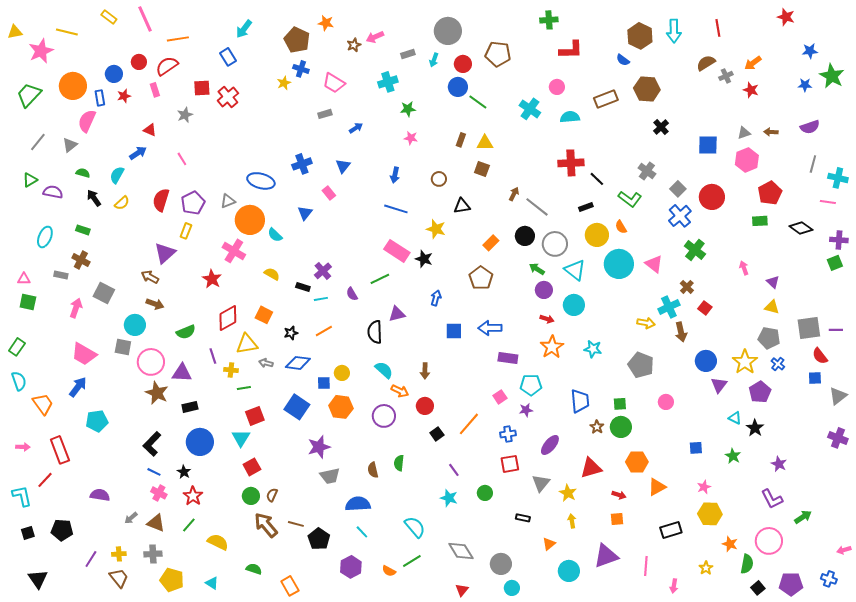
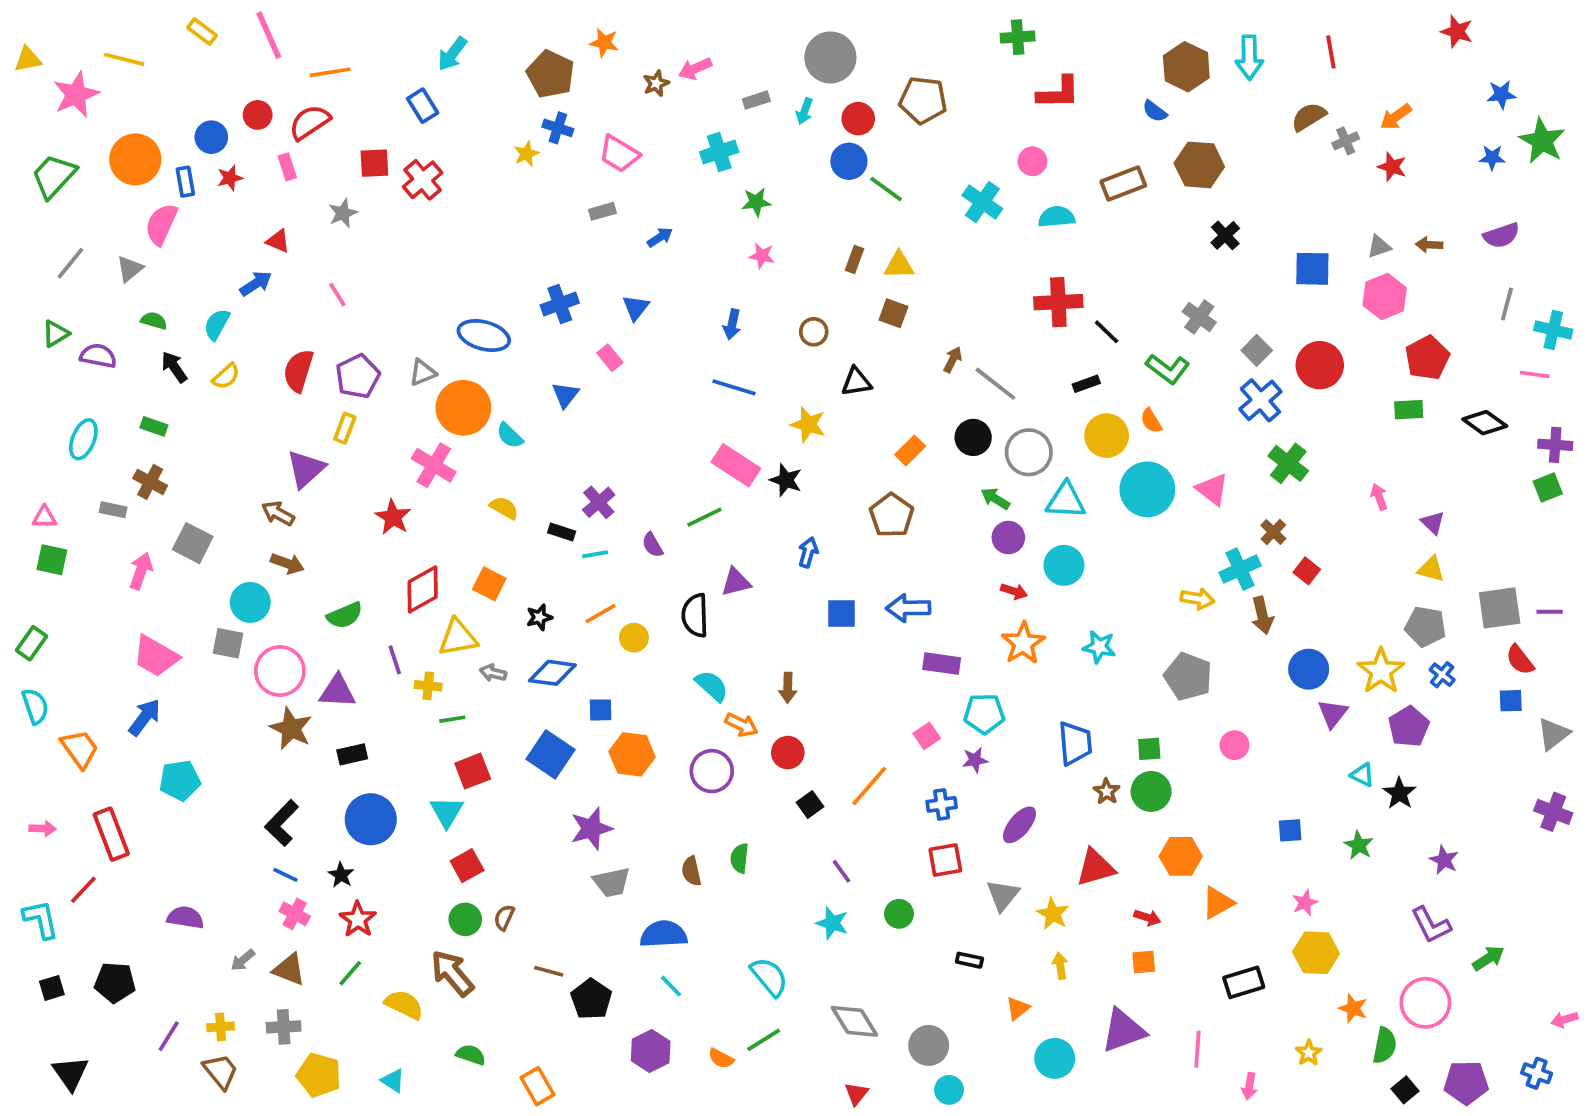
cyan triangle: (575, 270) -> (1066, 500), turned -35
yellow circle: (342, 373) -> (634, 638), moved
brown arrow: (266, 525) -> (452, 973), moved

